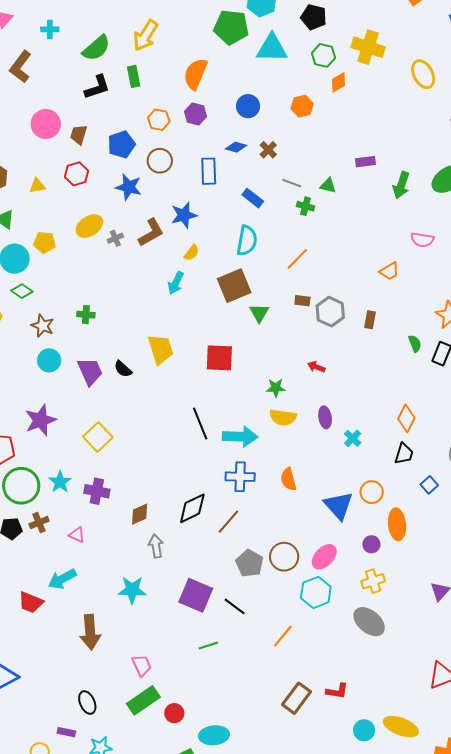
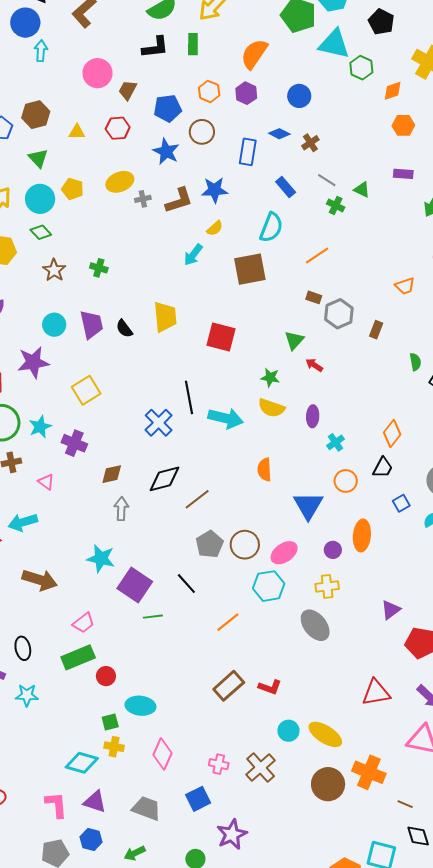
green hexagon: (324, 55) -> (361, 68), moved
orange hexagon: (302, 106) -> (403, 125), moved
green triangle: (259, 313) -> (294, 340), moved
cyan circle: (49, 360) -> (54, 325), moved
blue cross: (240, 477) -> (159, 423), moved, turned 32
orange circle: (372, 492) -> (346, 481), moved
cyan star: (132, 590) -> (101, 558), moved
purple square: (196, 595) -> (135, 585), moved
brown arrow: (90, 632) -> (40, 580), turned -80
pink trapezoid: (142, 665) -> (84, 623), turned 65

